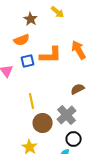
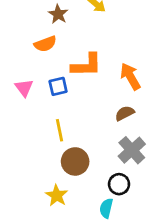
orange arrow: (79, 50) -> (130, 76), moved
blue square: (28, 61) -> (58, 86), moved
gray cross: (67, 115) -> (132, 150), moved

